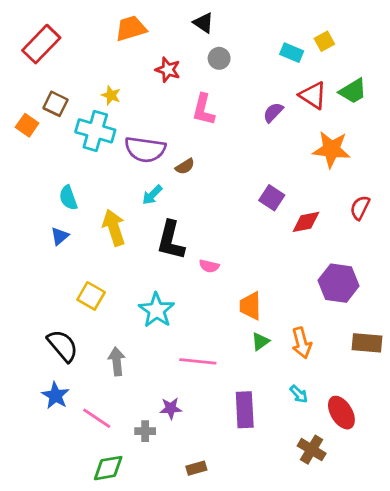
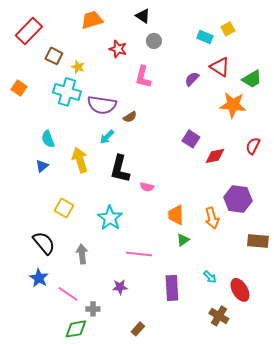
green trapezoid: (353, 91) -> (252, 79), moved
brown square: (55, 104) -> (54, 56), moved
orange arrow: (302, 343) -> (212, 218), moved
gray cross: (145, 431) -> (93, 309), moved
brown rectangle: (196, 468) -> (138, 329), turned -32

